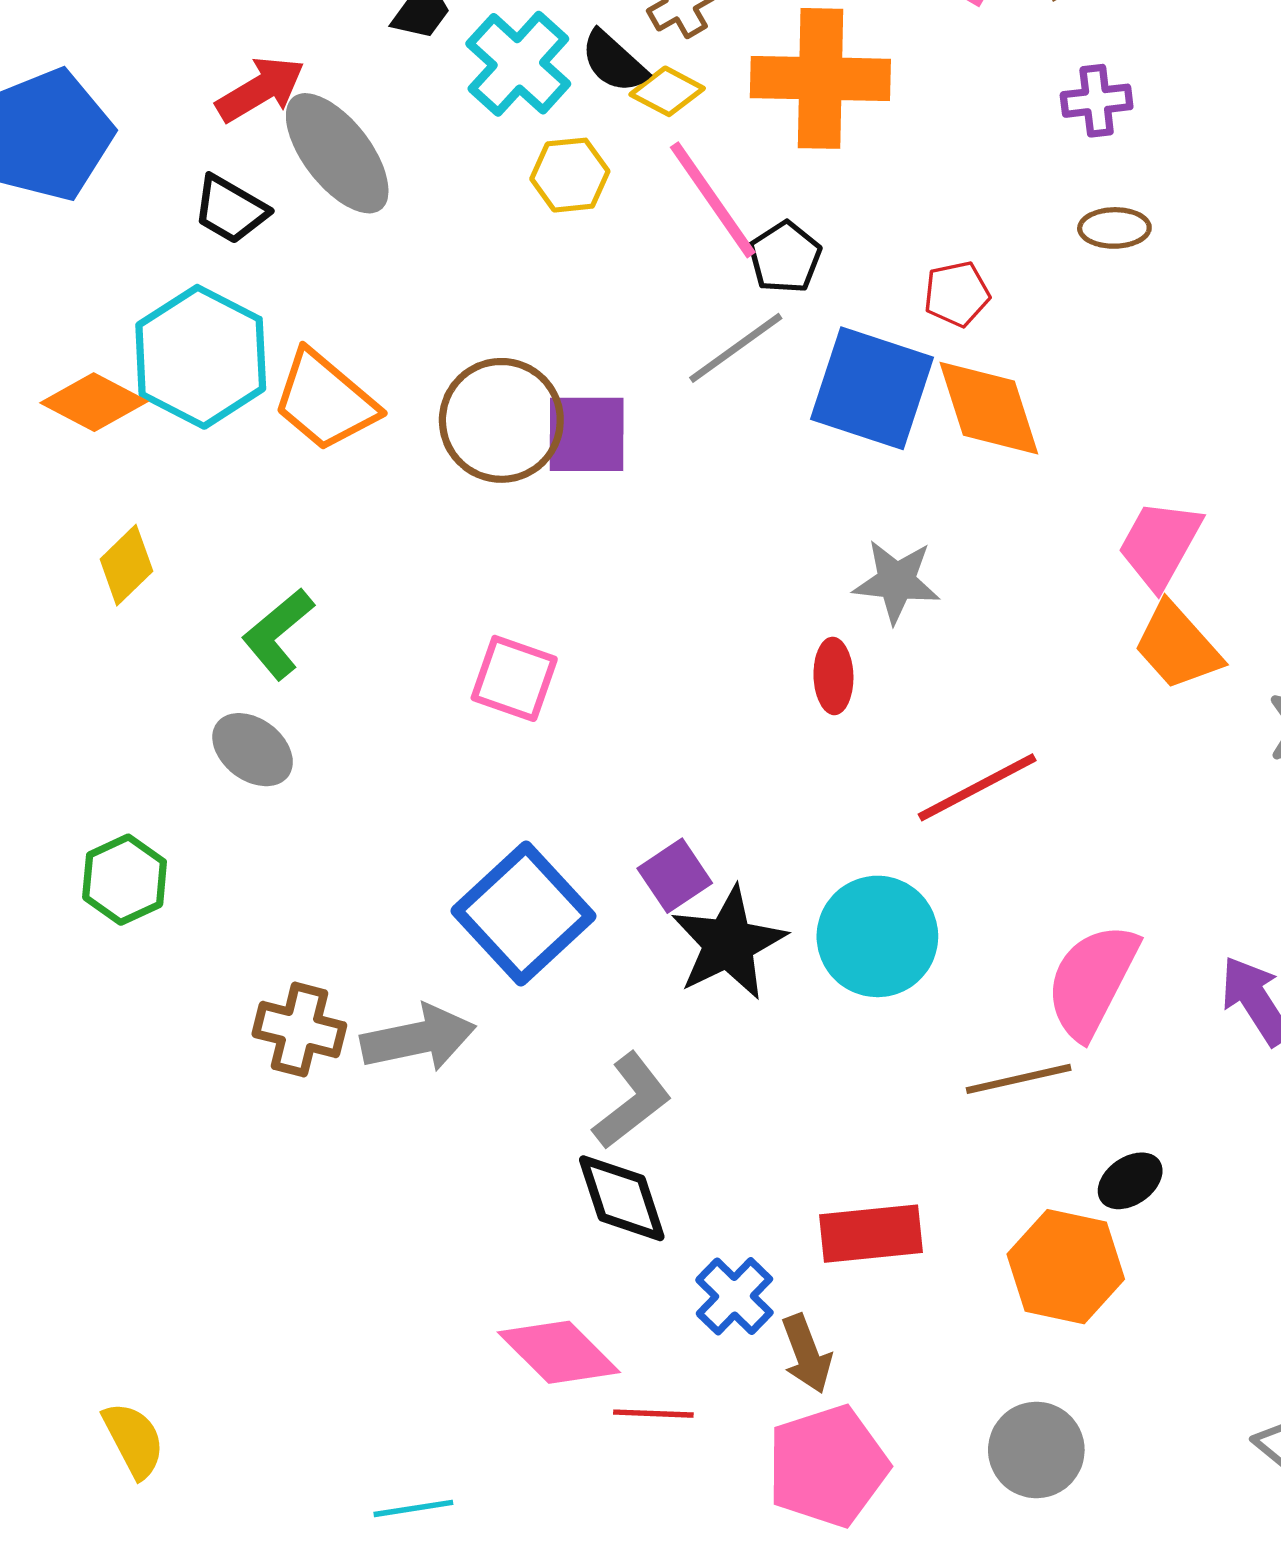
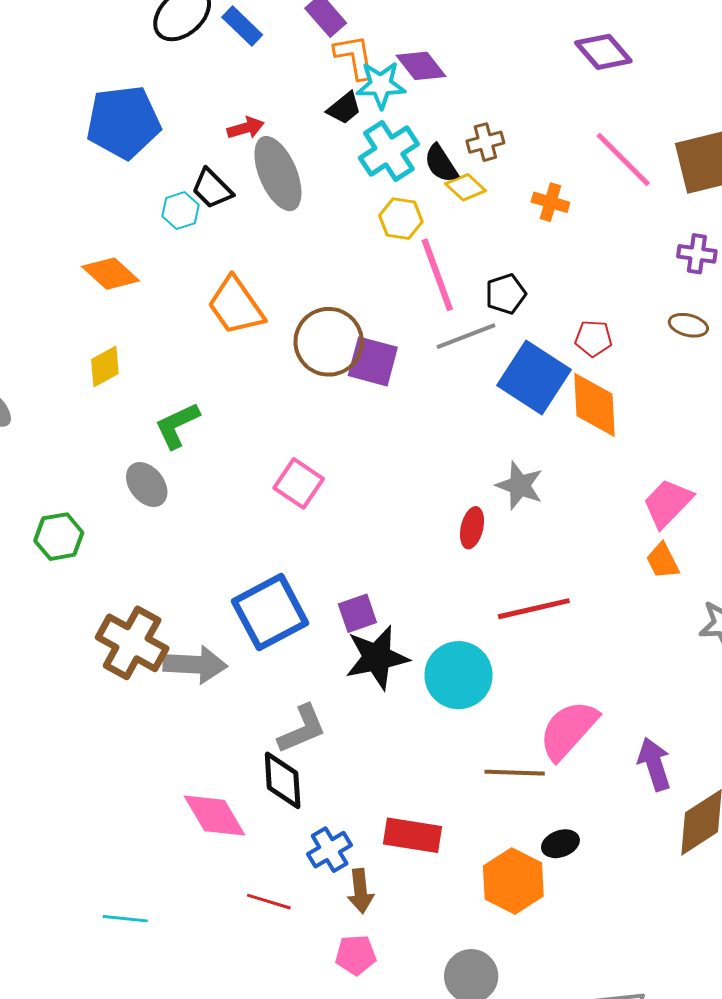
orange cross: (820, 78) -> (550, 202), size x0.5
red arrow: (260, 89) -> (246, 128), size x0.7
pink line: (713, 200) -> (437, 275), moved
cyan hexagon: (201, 357) -> (181, 211), moved, size x0.5
orange trapezoid: (1177, 646) -> (663, 561), size x0.7
brown cross: (299, 1030) -> (132, 643), size x1.4
pink diamond: (559, 1352) -> (215, 815), moved
pink pentagon: (828, 1466) -> (356, 955), size x0.6

